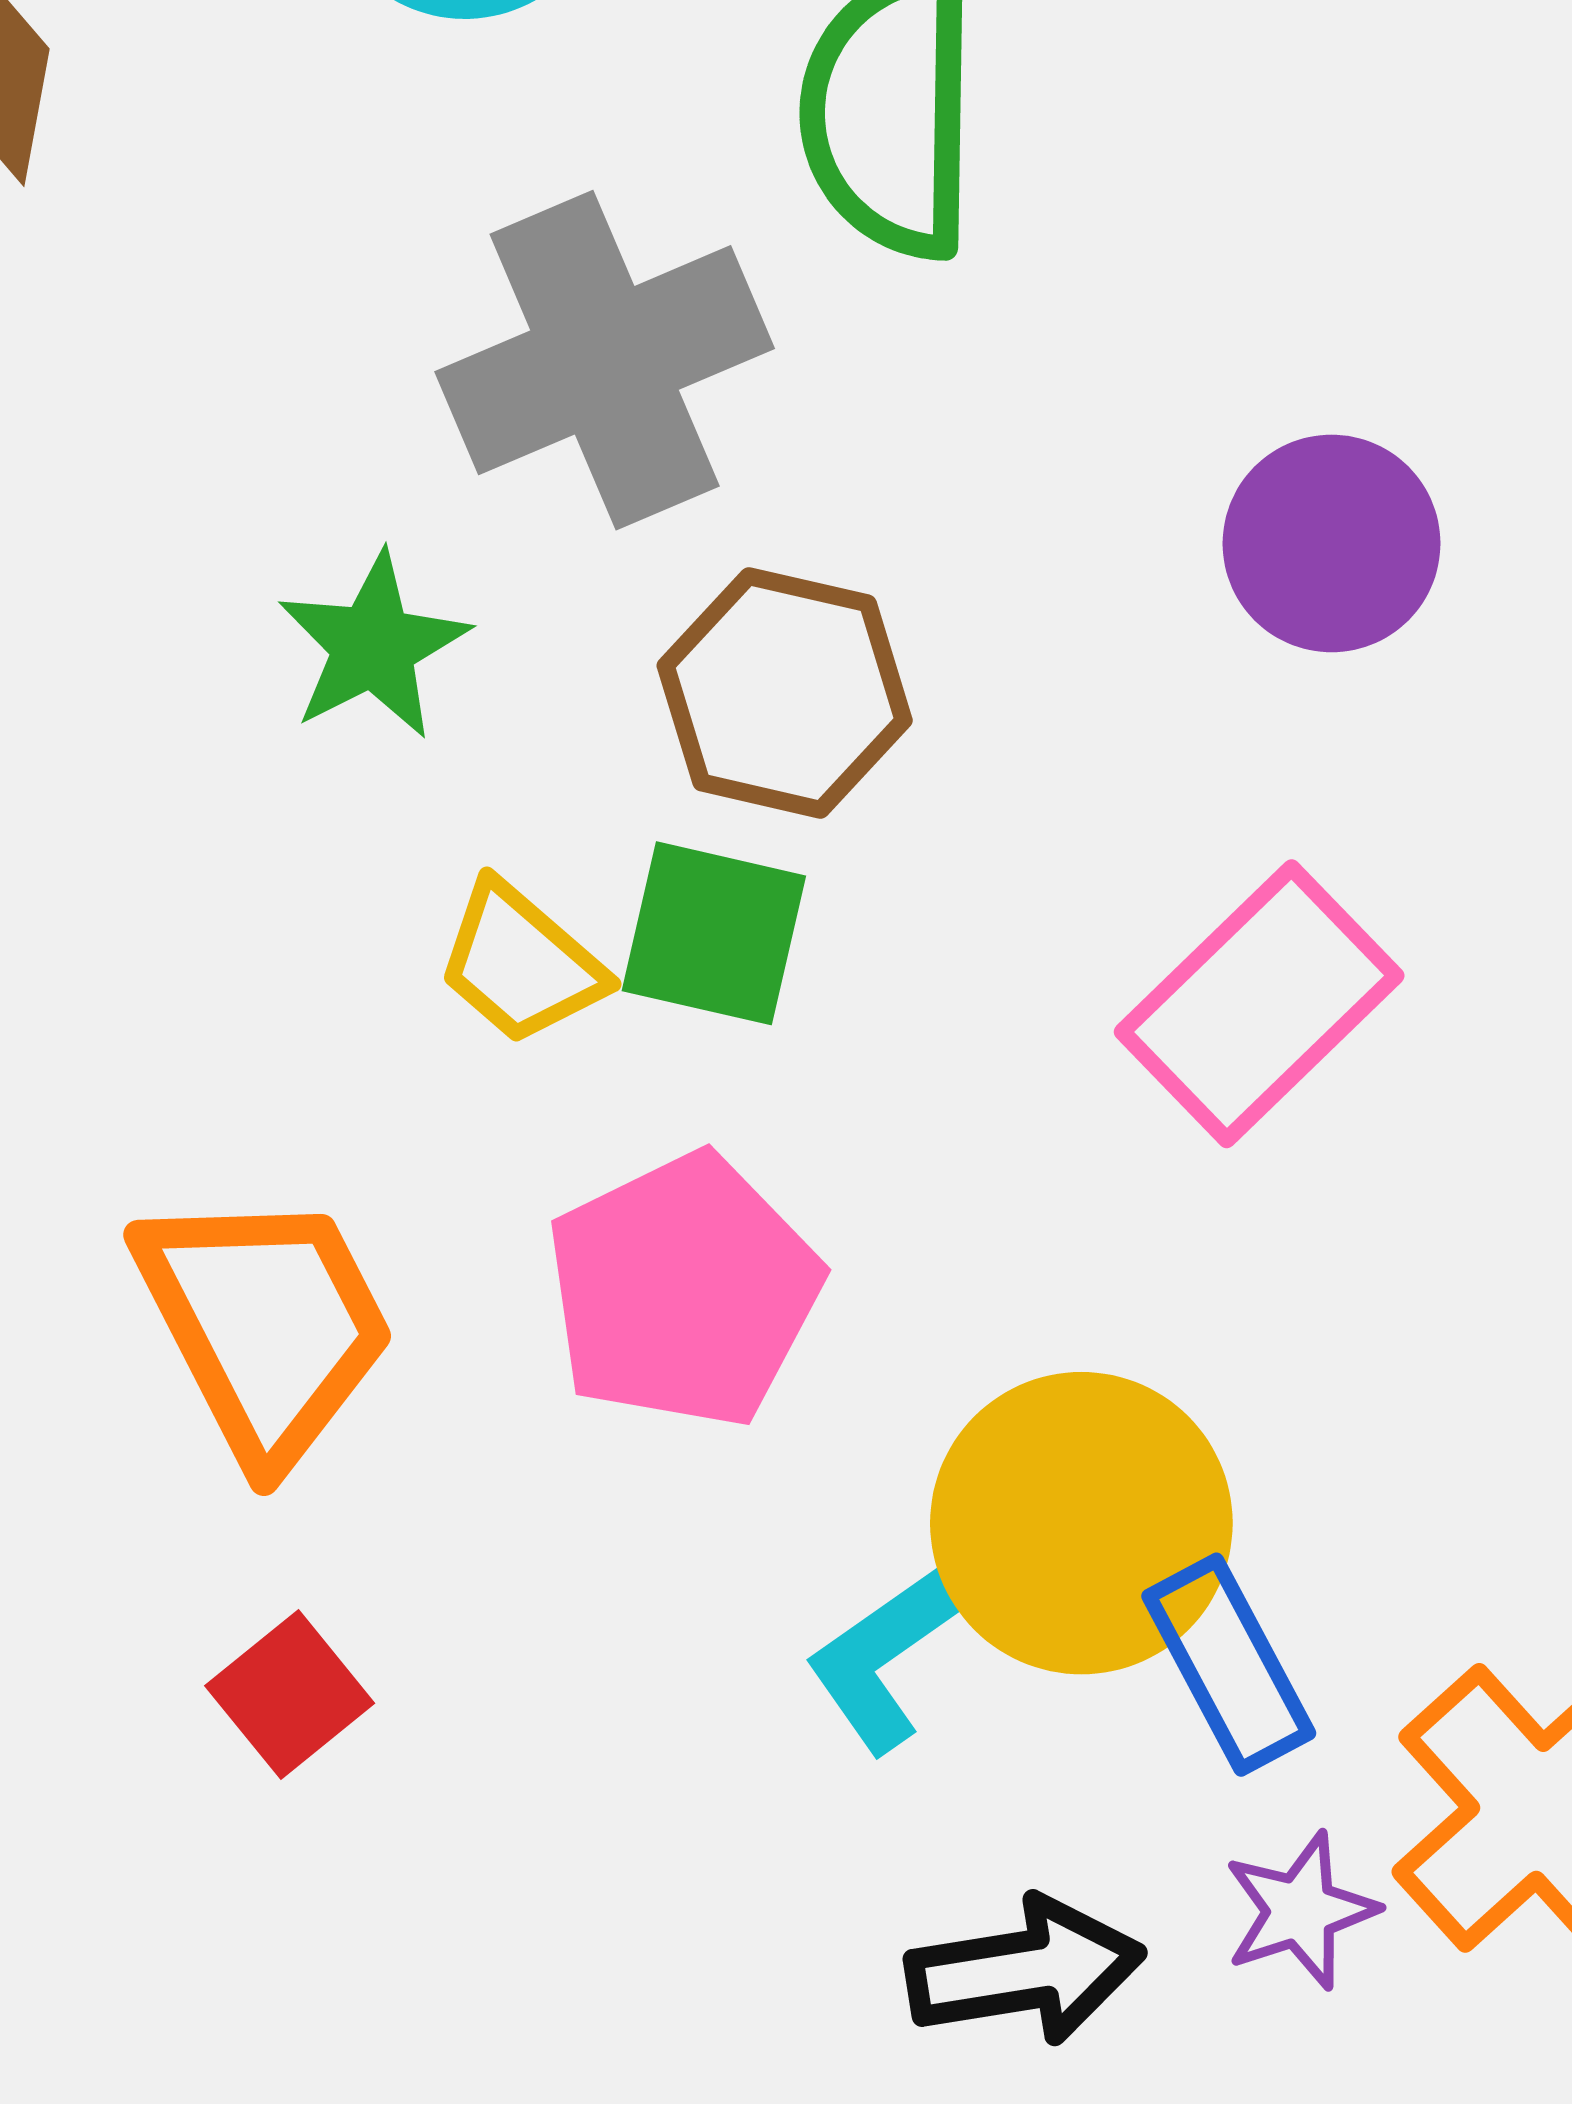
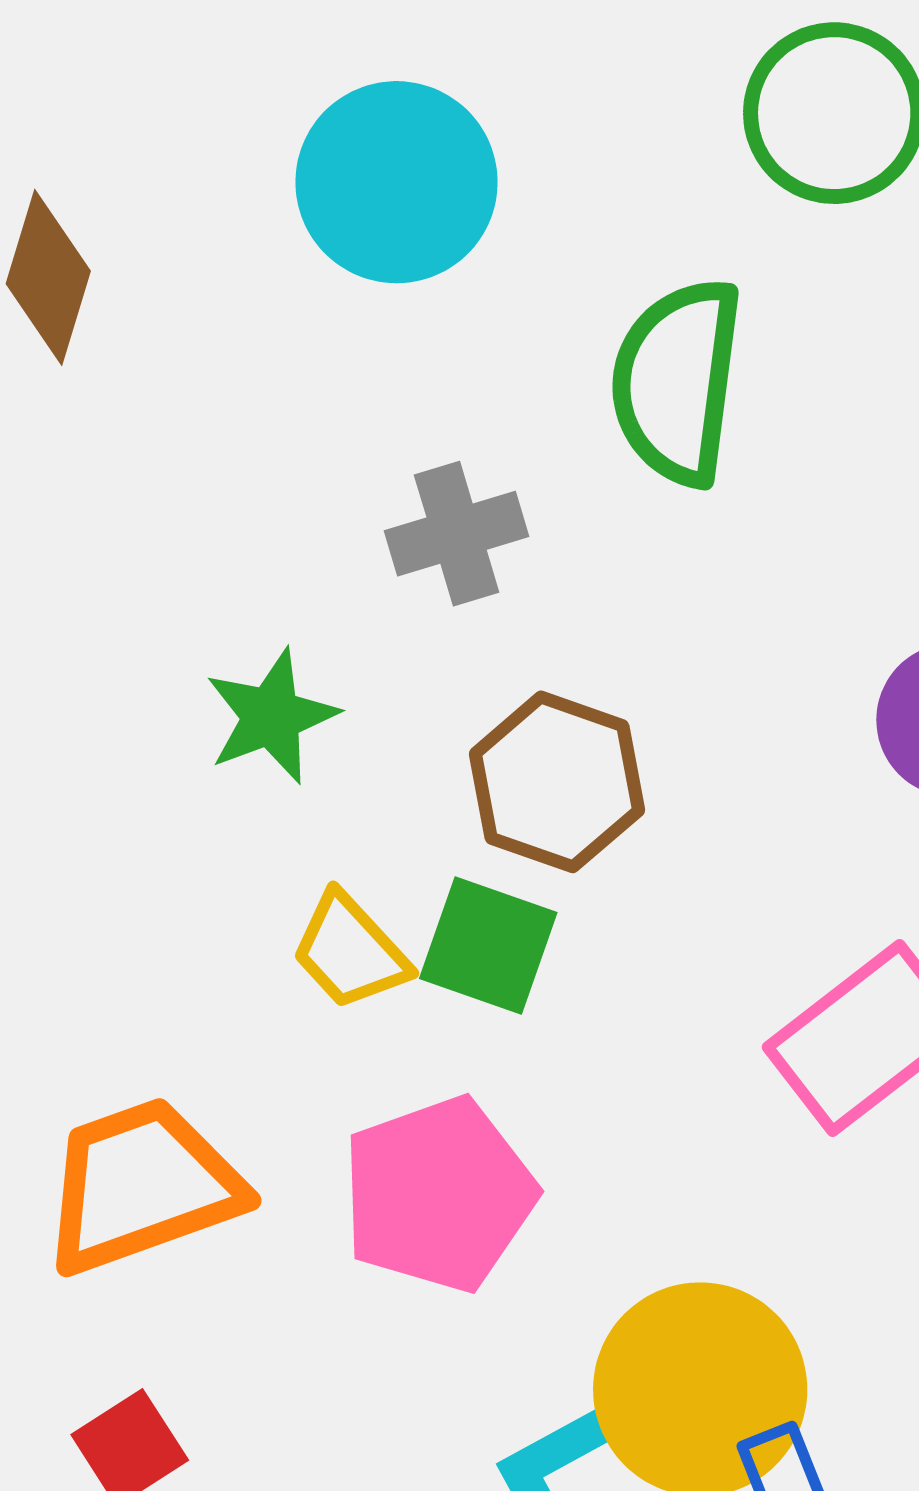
gray cross: (605, 360) -> (457, 534), size x0.6
orange trapezoid: (265, 1325) -> (142, 1186), turned -89

